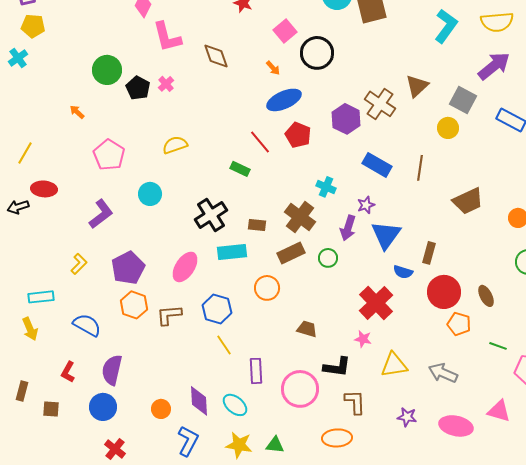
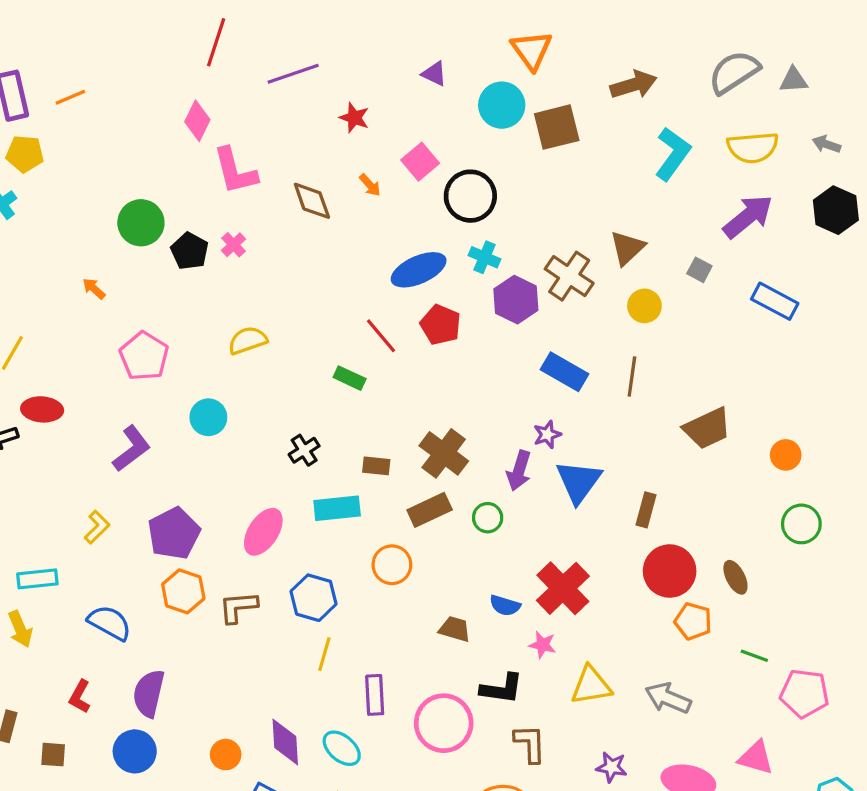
orange arrow: (273, 68) -> (370, 185), moved
gray square: (463, 100) -> (699, 270), size x0.6
yellow circle: (448, 128) -> (644, 306), moved
cyan cross: (326, 187) -> (484, 257), moved
black cross: (211, 215) -> (304, 450), size x0.6
blue semicircle: (403, 272) -> (505, 606), moved
yellow line: (224, 345) -> (324, 654), turned 50

